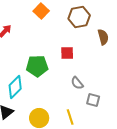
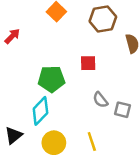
cyan diamond: (15, 87) -> (40, 111), moved
gray square: (93, 100) -> (122, 110), moved

